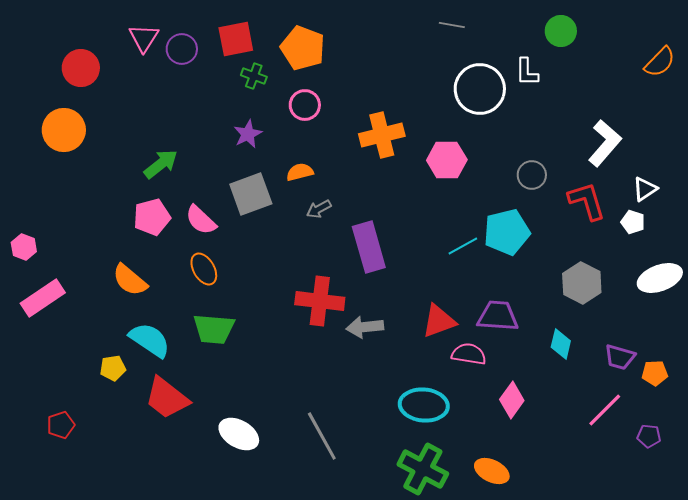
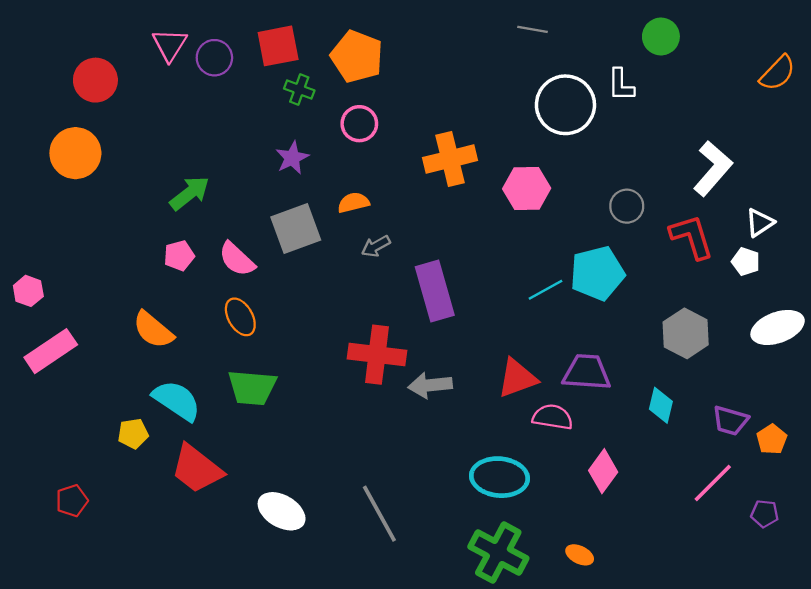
pink pentagon: (152, 217) -> (179, 256), size x0.7
orange pentagon: (655, 373) -> (772, 439), turned -30
orange ellipse: (492, 471) -> (580, 555), size x0.7

